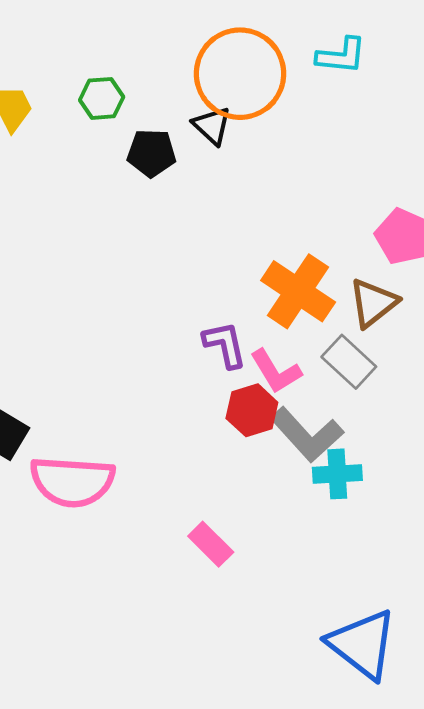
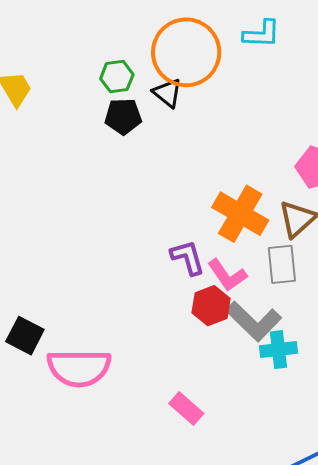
green hexagon: (102, 98) -> (117, 77), moved
gray rectangle: (349, 362) -> (282, 264), turned 45

